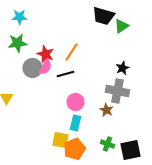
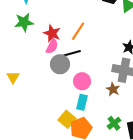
gray circle: (32, 68) -> (60, 64), moved
yellow square: (60, 140) -> (67, 119), turned 30
green cross: (108, 144) -> (114, 123), turned 32

